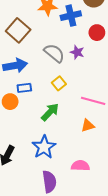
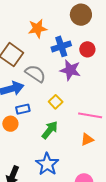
blue cross: (71, 16) -> (61, 46), moved
purple star: (77, 52) -> (70, 70), size x1.5
gray semicircle: (54, 53) -> (35, 74), moved

